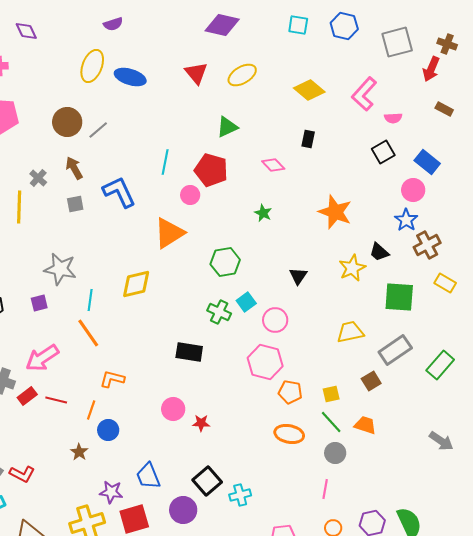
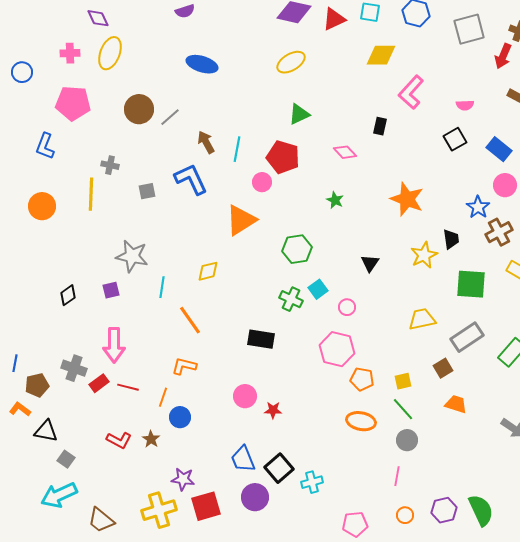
yellow ellipse: (92, 66) -> (110, 53), moved
red triangle: (196, 73) -> (334, 19), moved, turned 45
yellow ellipse: (242, 75) -> (291, 62), moved
yellow diamond: (309, 90) -> (381, 55), moved, turned -40
pink L-shape: (364, 94) -> (411, 92), moved
brown arrow: (74, 168) -> (206, 142), moved
gray cross: (38, 178) -> (110, 165), turned -30
pink circle: (413, 190) -> (505, 185), moved
black trapezoid: (379, 252) -> (451, 239), turned -140
yellow diamond: (136, 284) -> (208, 271), size x0.7
pink circle: (275, 320) -> (347, 307), size x0.7
orange line: (88, 333) -> (190, 320), moved
pink arrow: (42, 358) -> (114, 345), turned -56
orange trapezoid: (365, 425) -> (456, 404), moved
red L-shape: (22, 474) -> (119, 440), moved
blue trapezoid: (148, 476) -> (243, 459), moved

